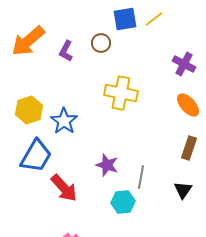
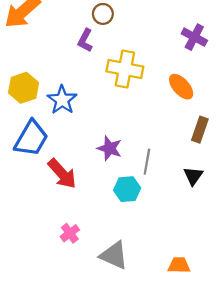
purple L-shape: (66, 51) -> (85, 40), moved
orange ellipse: (188, 105) -> (181, 87), moved

